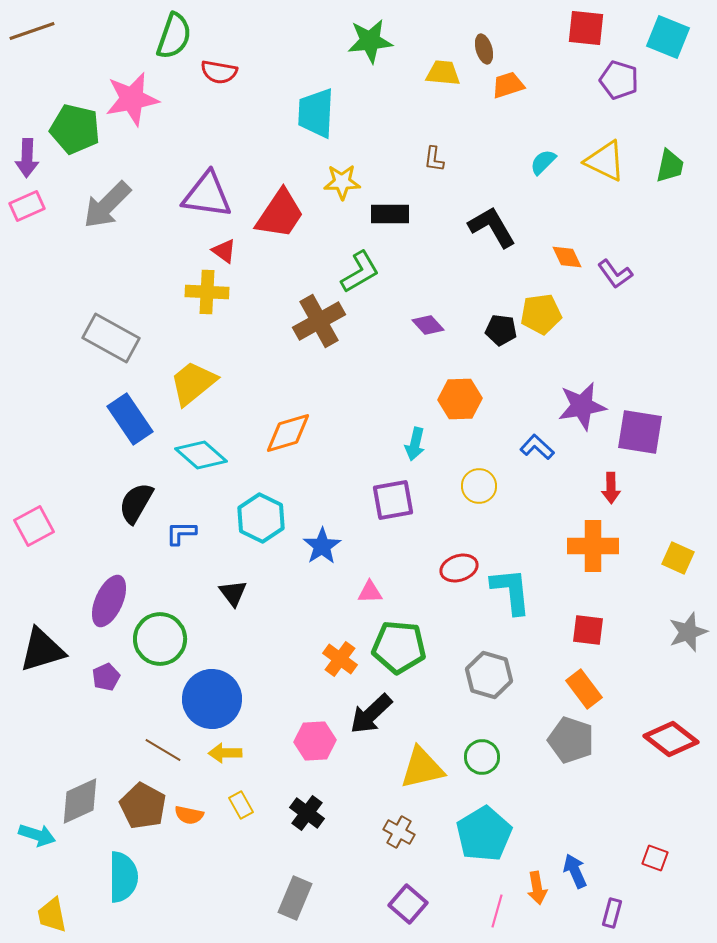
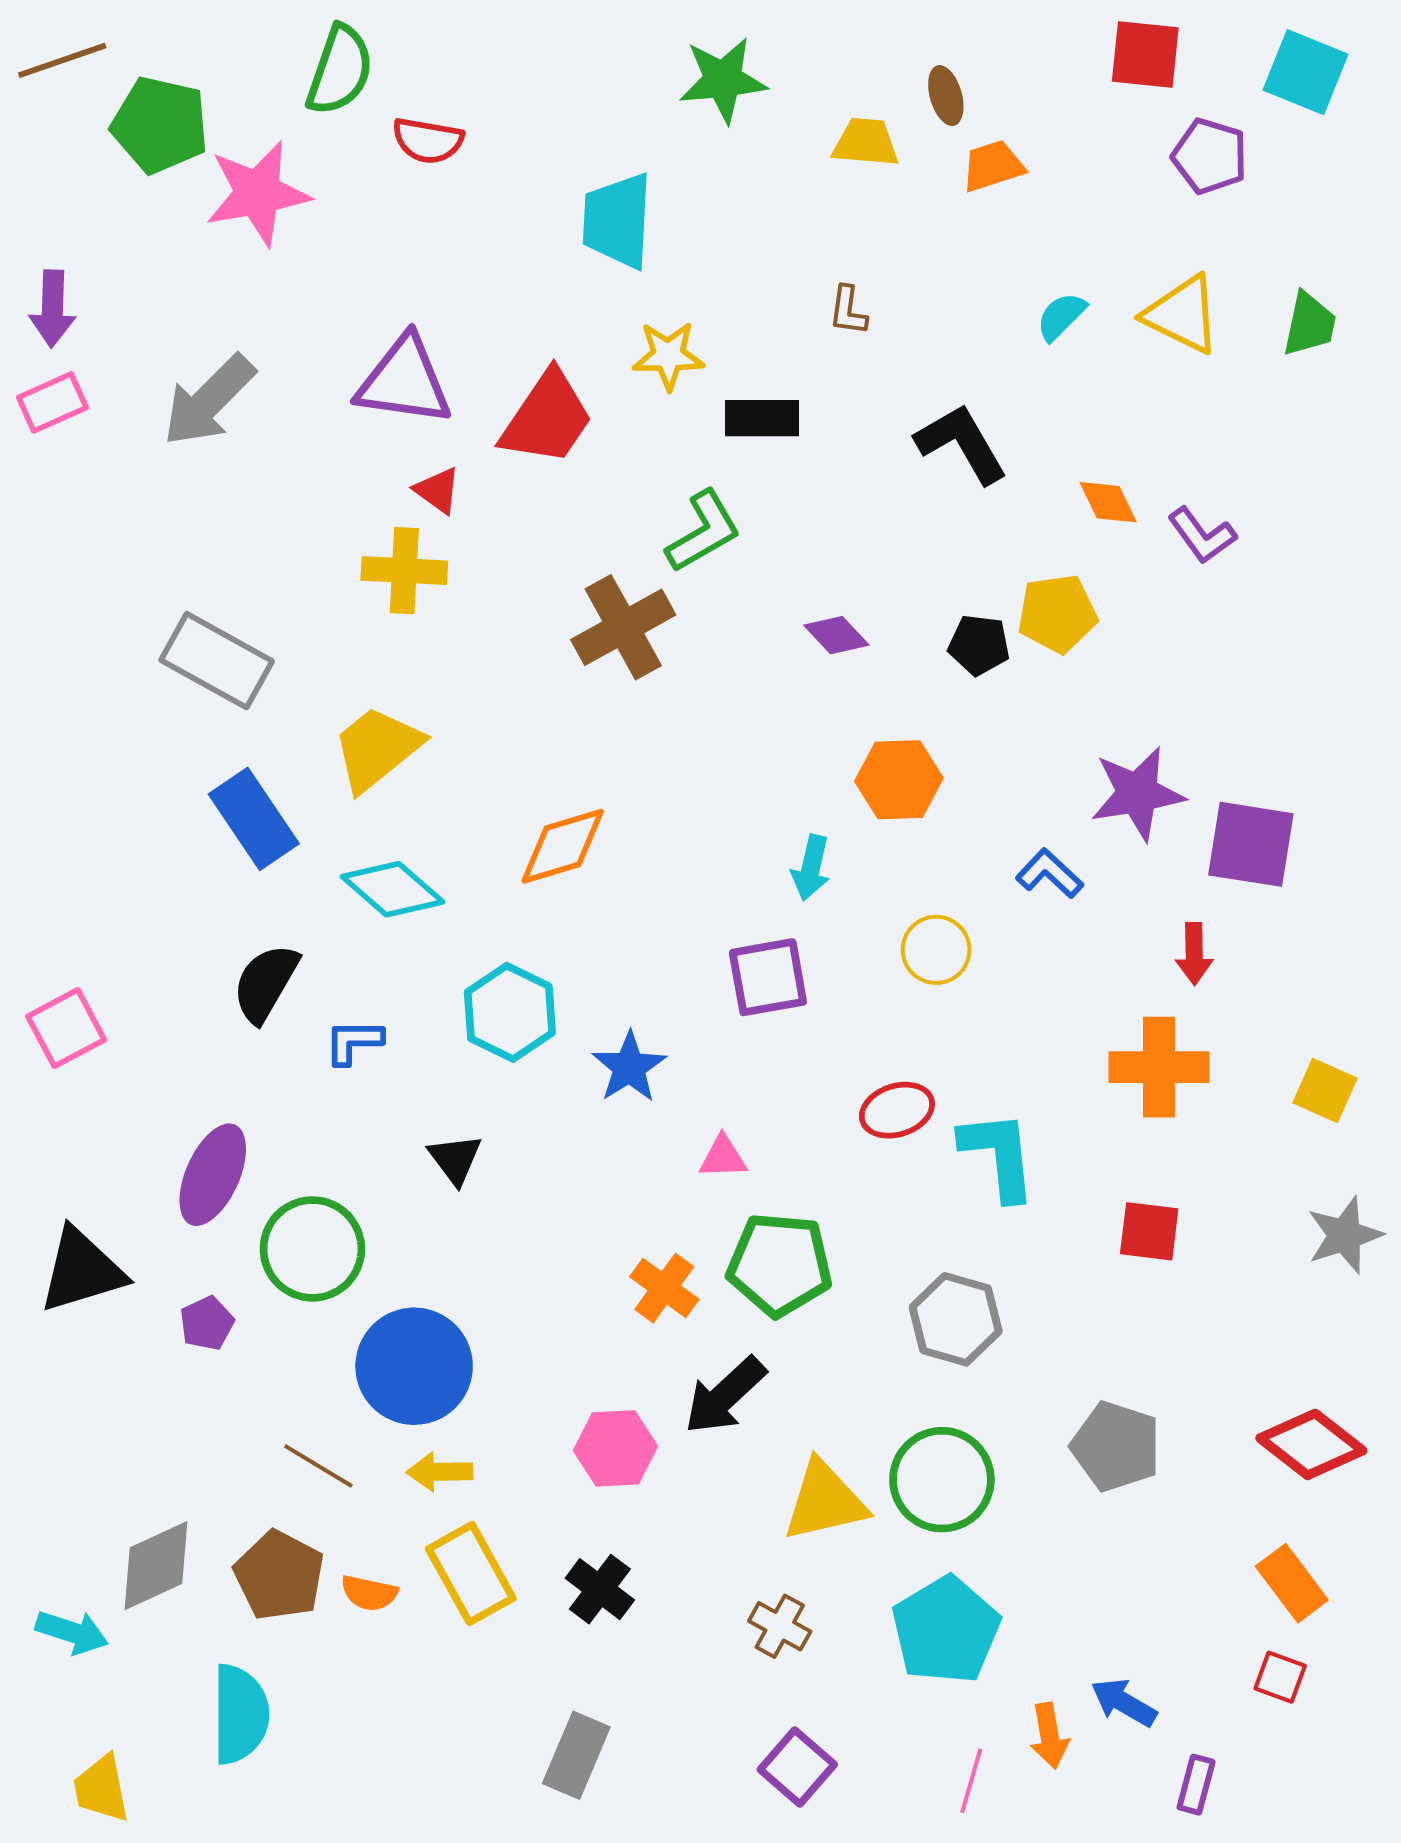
green pentagon: (75, 129) -> (160, 125), moved
orange rectangle: (584, 689) -> (1292, 1583), moved
green circle: (482, 757) -> (942, 1480), size x1.5
yellow rectangle: (241, 805) -> (471, 1573), size x1.8
blue arrow: (575, 871) -> (1124, 1702), turned -36

